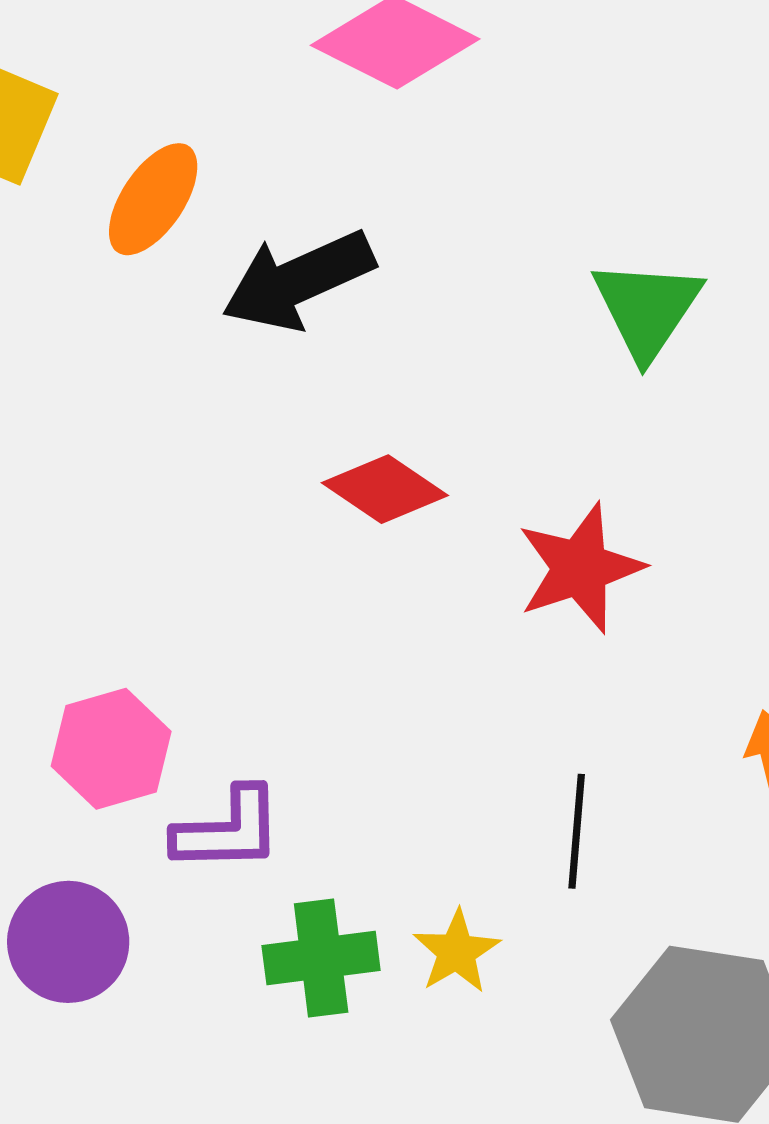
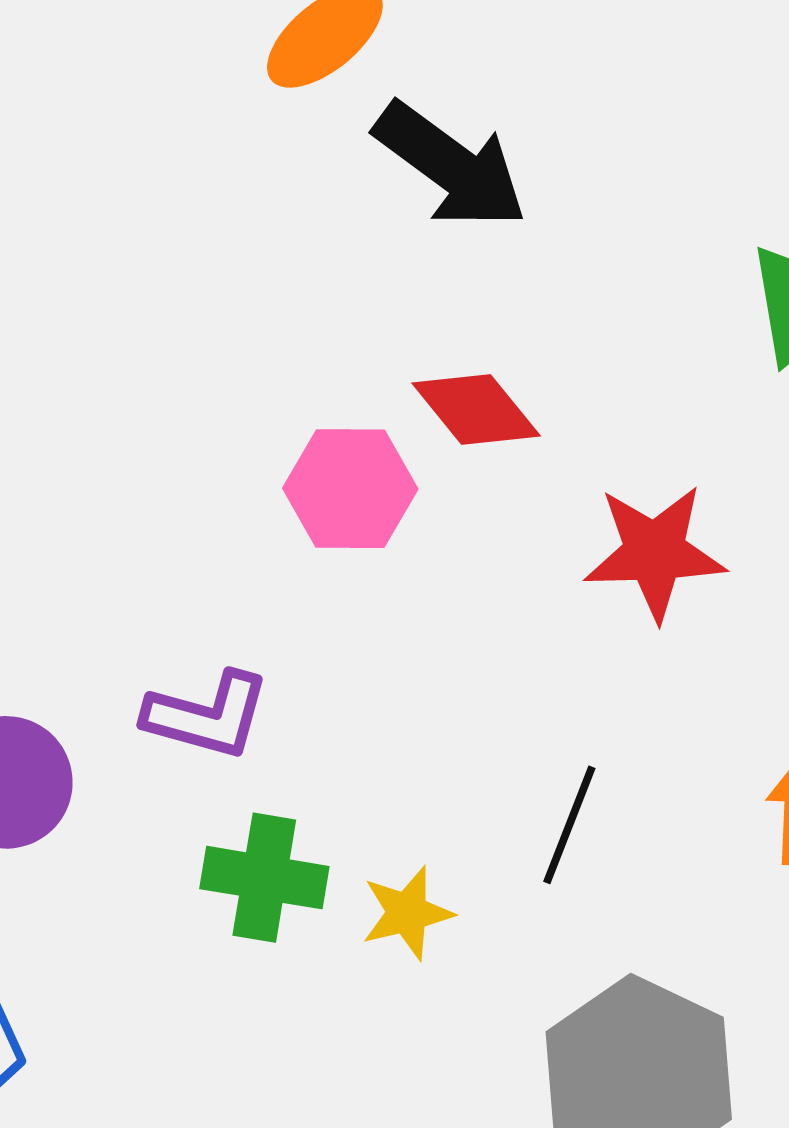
black arrow: (298, 280) -> (451, 166), turned -136
pink hexagon: (111, 749) -> (350, 489), moved

